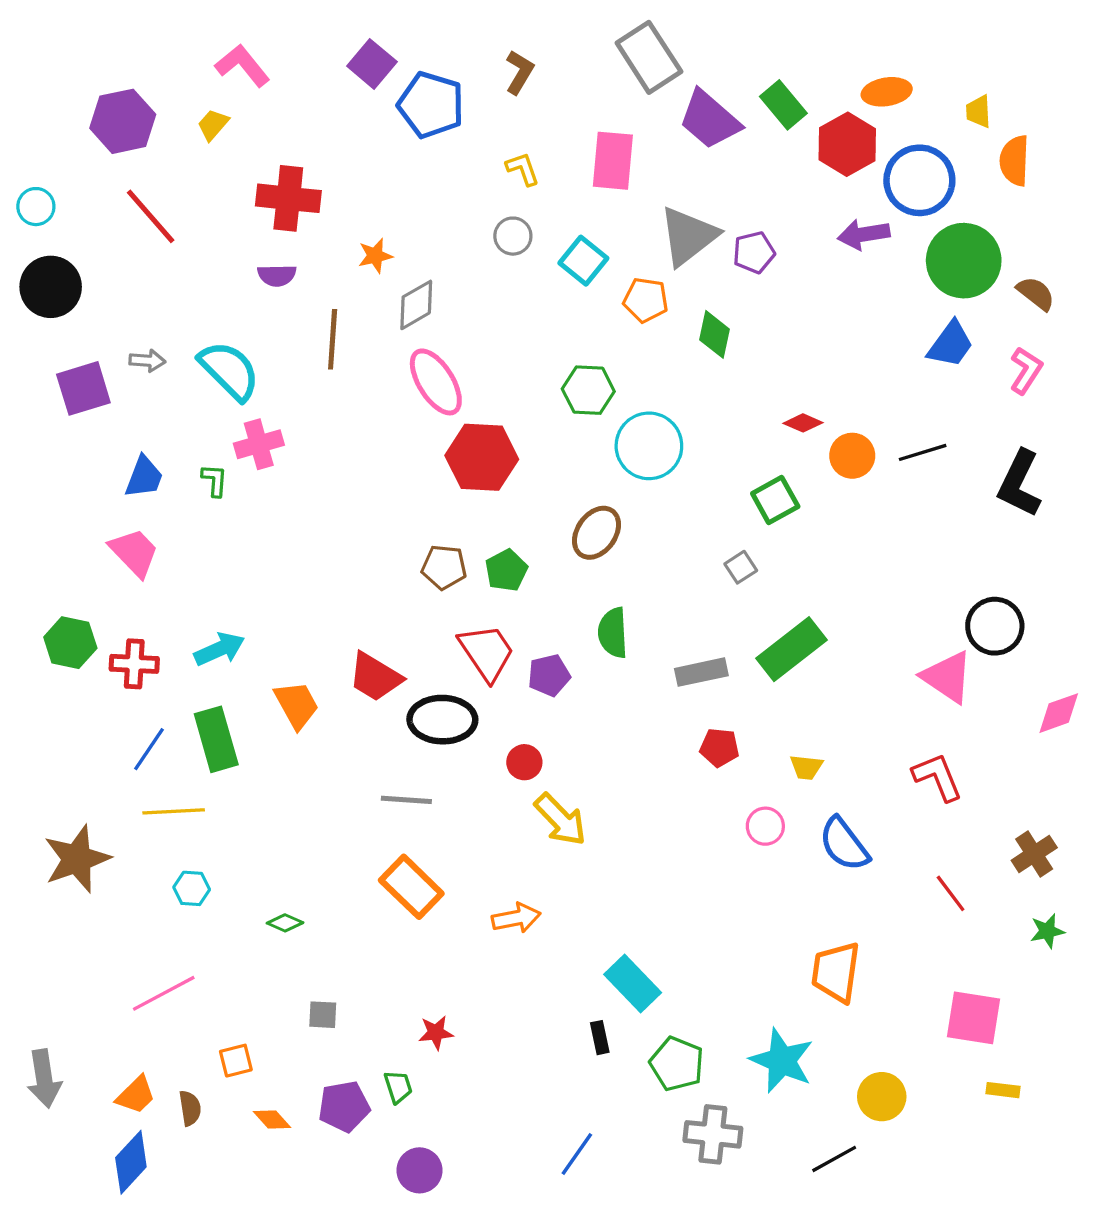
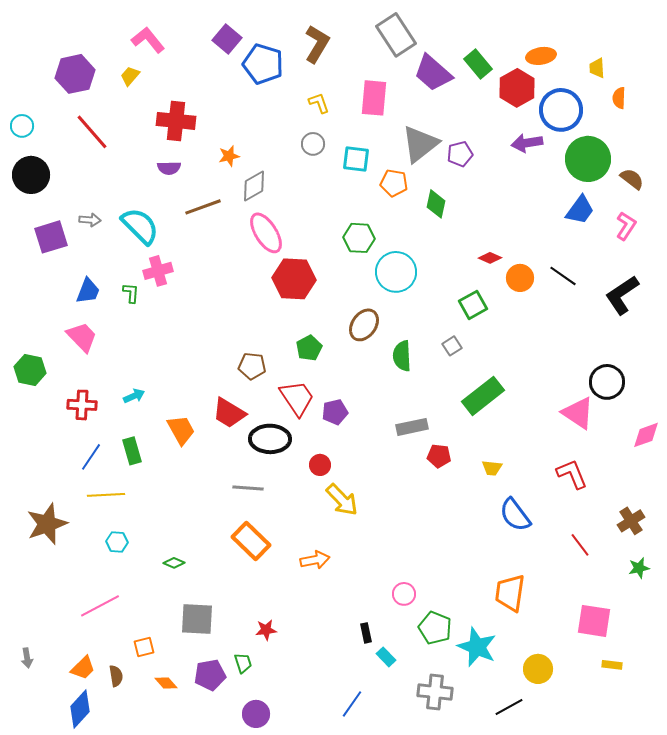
brown L-shape: (519, 72) -> (317, 44), size x1.4
orange semicircle: (1014, 161) -> (619, 98), size x0.7
cyan square: (583, 261) -> (356, 159), turned -32
brown line: (333, 339) -> (203, 207), turned 66
black line: (923, 452) -> (563, 276), turned 52
black L-shape: (1019, 484) -> (622, 295), turned 30
brown pentagon: (444, 567) -> (252, 366), moved
green semicircle: (613, 633) -> (402, 356), moved
green hexagon: (70, 643) -> (30, 370), moved
cyan arrow: (219, 649) -> (134, 396), size x0.7
gray rectangle: (701, 672) -> (412, 427), moved
green rectangle: (216, 739) -> (132, 451), size x0.7
pink circle: (765, 826) -> (404, 594), moved
cyan rectangle: (633, 984) -> (386, 657), moved, size x0.6
gray square: (323, 1015) -> (197, 619), size x1.8
green pentagon: (677, 1064) -> (435, 628), moved
gray arrow: (44, 1079) -> (27, 658), size x0.6

